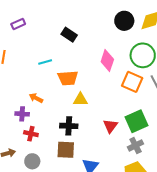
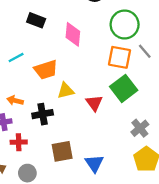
pink diamond: (107, 60) -> (73, 34), moved
green square: (137, 121) -> (124, 88), moved
black cross: (69, 126) -> (43, 114), moved
red triangle: (110, 126) -> (94, 103), moved

